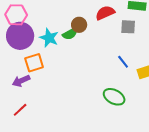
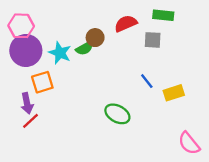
purple arrow: (21, 81) -> (27, 103), turned -78
green ellipse: (114, 97) -> (117, 114), moved
red line: (20, 110) -> (31, 121), moved

